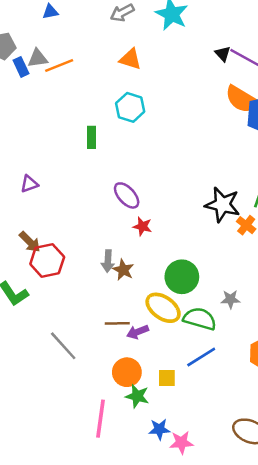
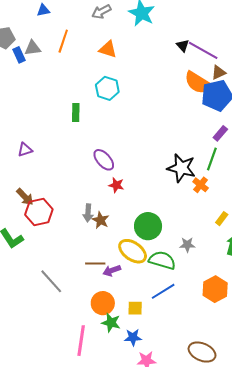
orange line: (59, 65) -> (63, 41), moved, turned -50
blue star: (159, 429) -> (133, 337), moved

